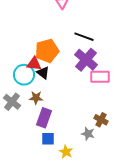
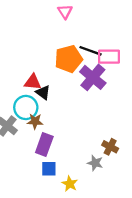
orange pentagon: (47, 51) -> (69, 59), moved
cyan circle: (24, 75) -> (26, 107), moved
pink rectangle: (100, 77) -> (109, 57), moved

